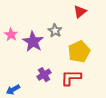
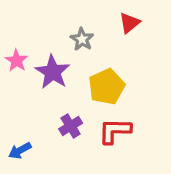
gray star: (55, 31) -> (82, 39), moved
yellow pentagon: (79, 52) -> (107, 87), moved

